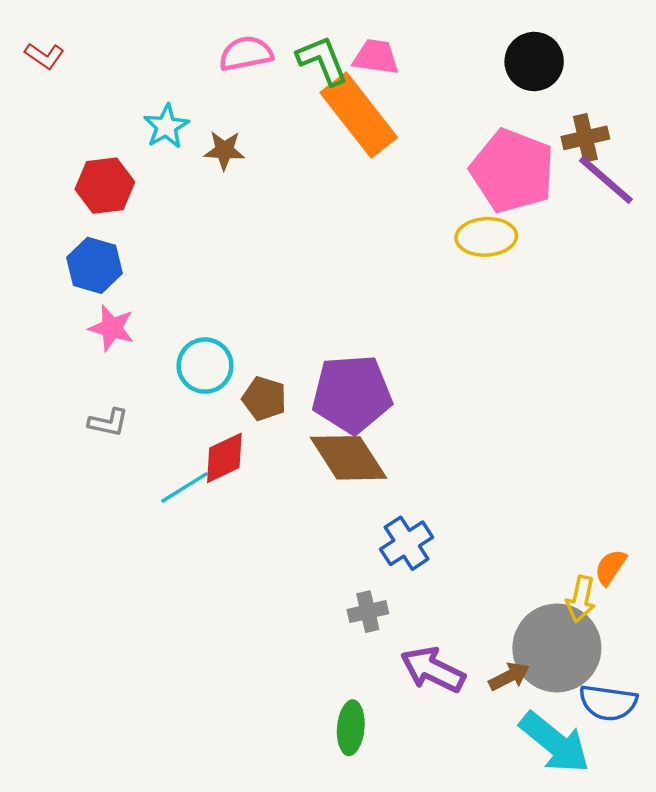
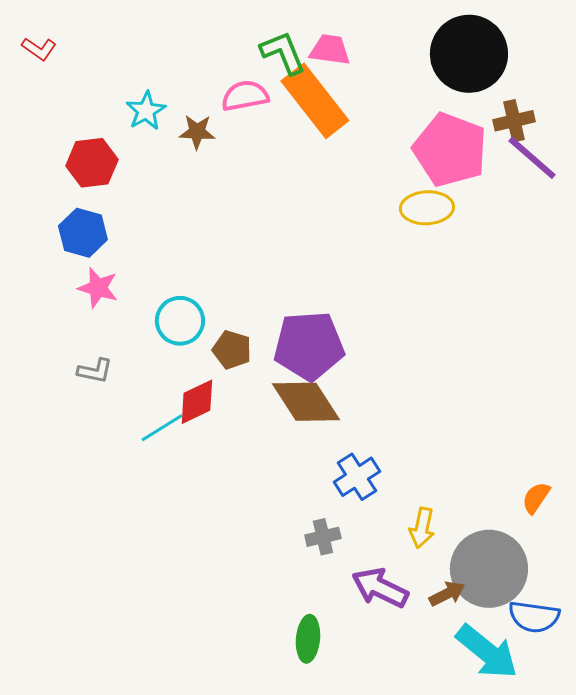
pink semicircle: (246, 54) -> (245, 96), moved
black circle: (534, 62) -> (469, 54), size x1.5
yellow arrow: (581, 599) -> (422, 528), moved

